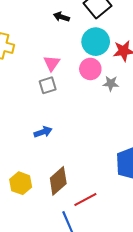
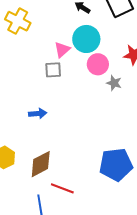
cyan circle: (96, 42) -> (86, 39), moved
red line: (85, 200) -> (62, 188), turned 35

